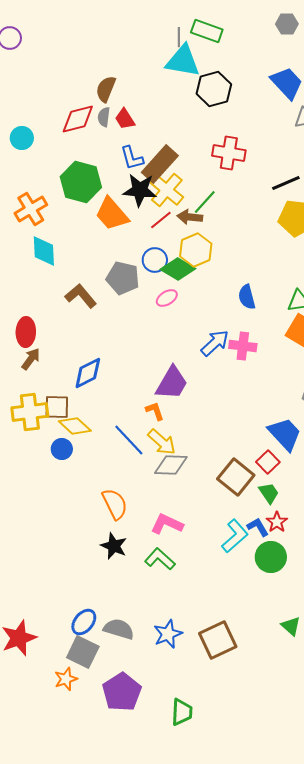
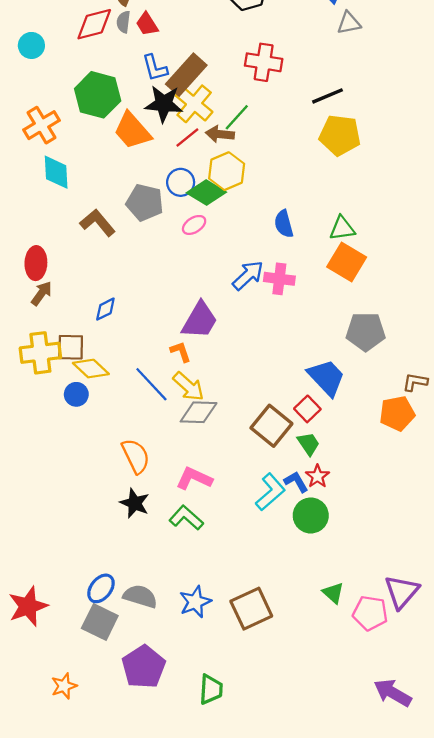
blue diamond: (88, 373) -> (105, 309), size x0.7
orange star: (66, 679) -> (64, 686), moved

